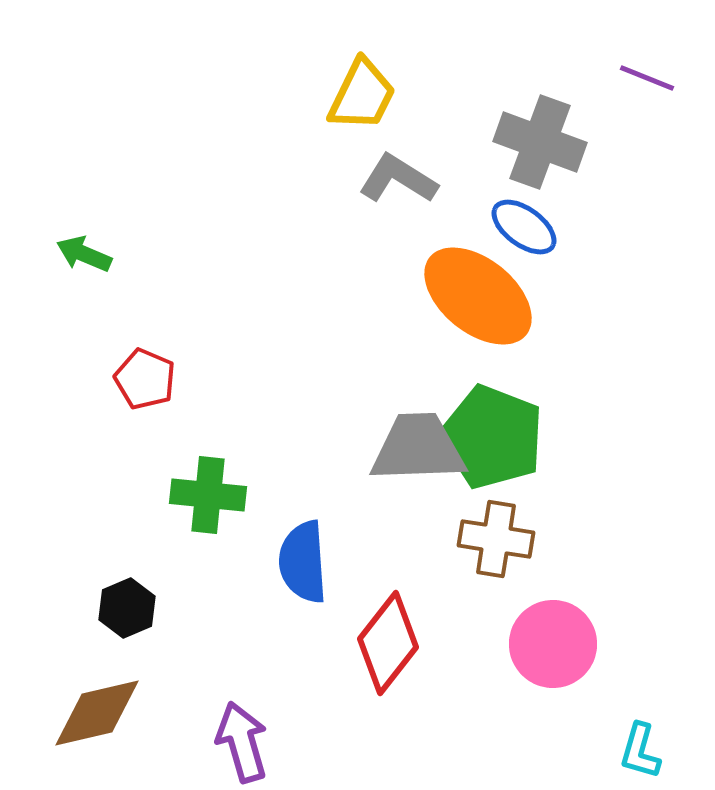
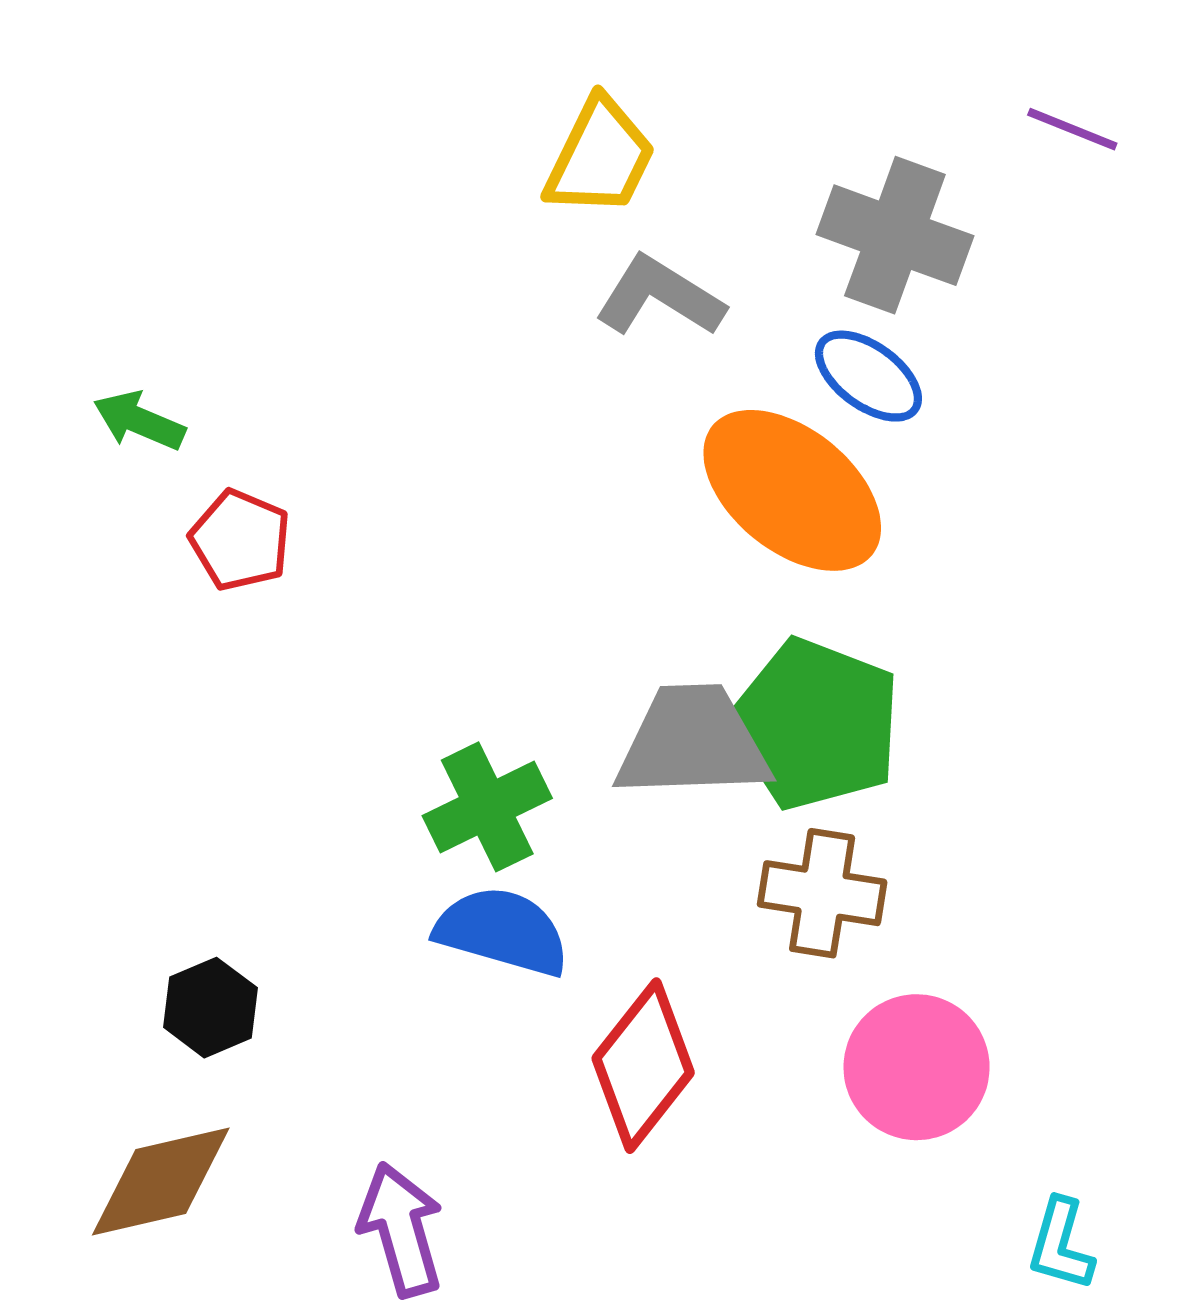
red pentagon: (145, 379) -> (240, 540), moved
green cross: (208, 495) -> (487, 807), moved, turned -32
blue semicircle: (303, 562) -> (502, 931), turned 110

